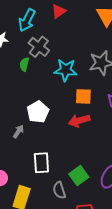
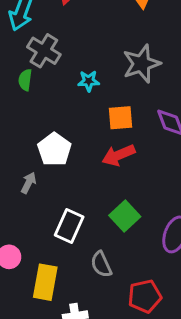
cyan star: (66, 70) -> (89, 81), size x0.6
white rectangle: (41, 163) -> (69, 226), turned 35
green square: (79, 176) -> (125, 216), moved

